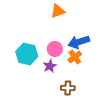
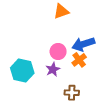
cyan hexagon: (27, 54) -> (22, 71), moved

